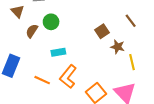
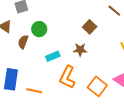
brown star: (118, 47) -> (80, 50), moved
orange line: (42, 80) -> (34, 91), moved

